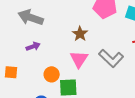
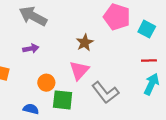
gray L-shape: (111, 58) -> (105, 93), moved

